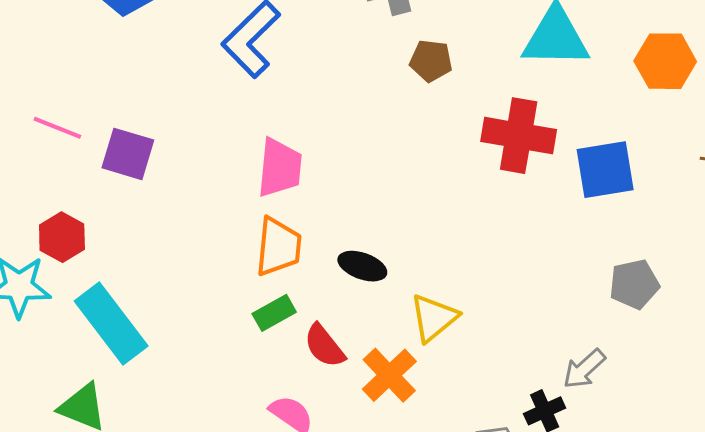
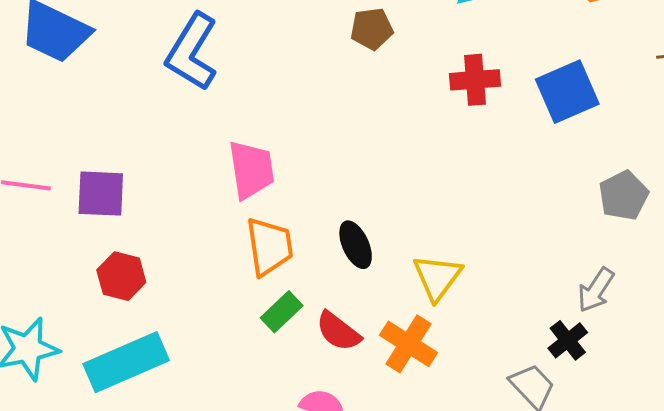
red cross: (519, 136) -> (475, 80), size x0.7
red hexagon: (62, 237) -> (121, 276), moved
black ellipse: (362, 266) -> (356, 245), turned 60
cyan rectangle: (111, 324) -> (126, 362), turned -62

